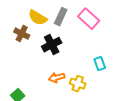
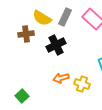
brown cross: (22, 34) -> (26, 34), turned -35

